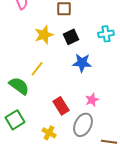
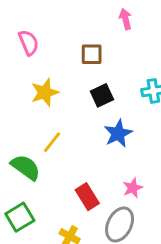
yellow star: (44, 35) -> (45, 92), moved
blue star: (82, 63) -> (118, 134), turned -30

